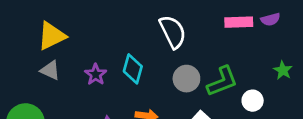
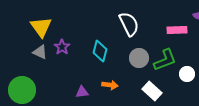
pink rectangle: (239, 22) -> (177, 30), moved
yellow triangle: (52, 36) -> (41, 27), turned -40
purple star: (96, 74) -> (62, 47), moved

